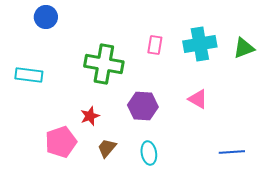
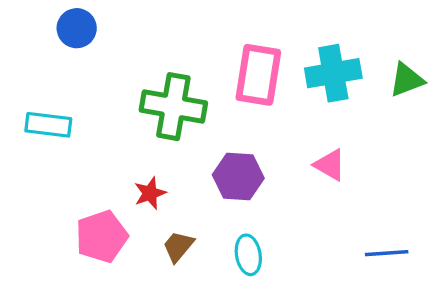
pink rectangle: (155, 45) -> (258, 75), size x1.8

